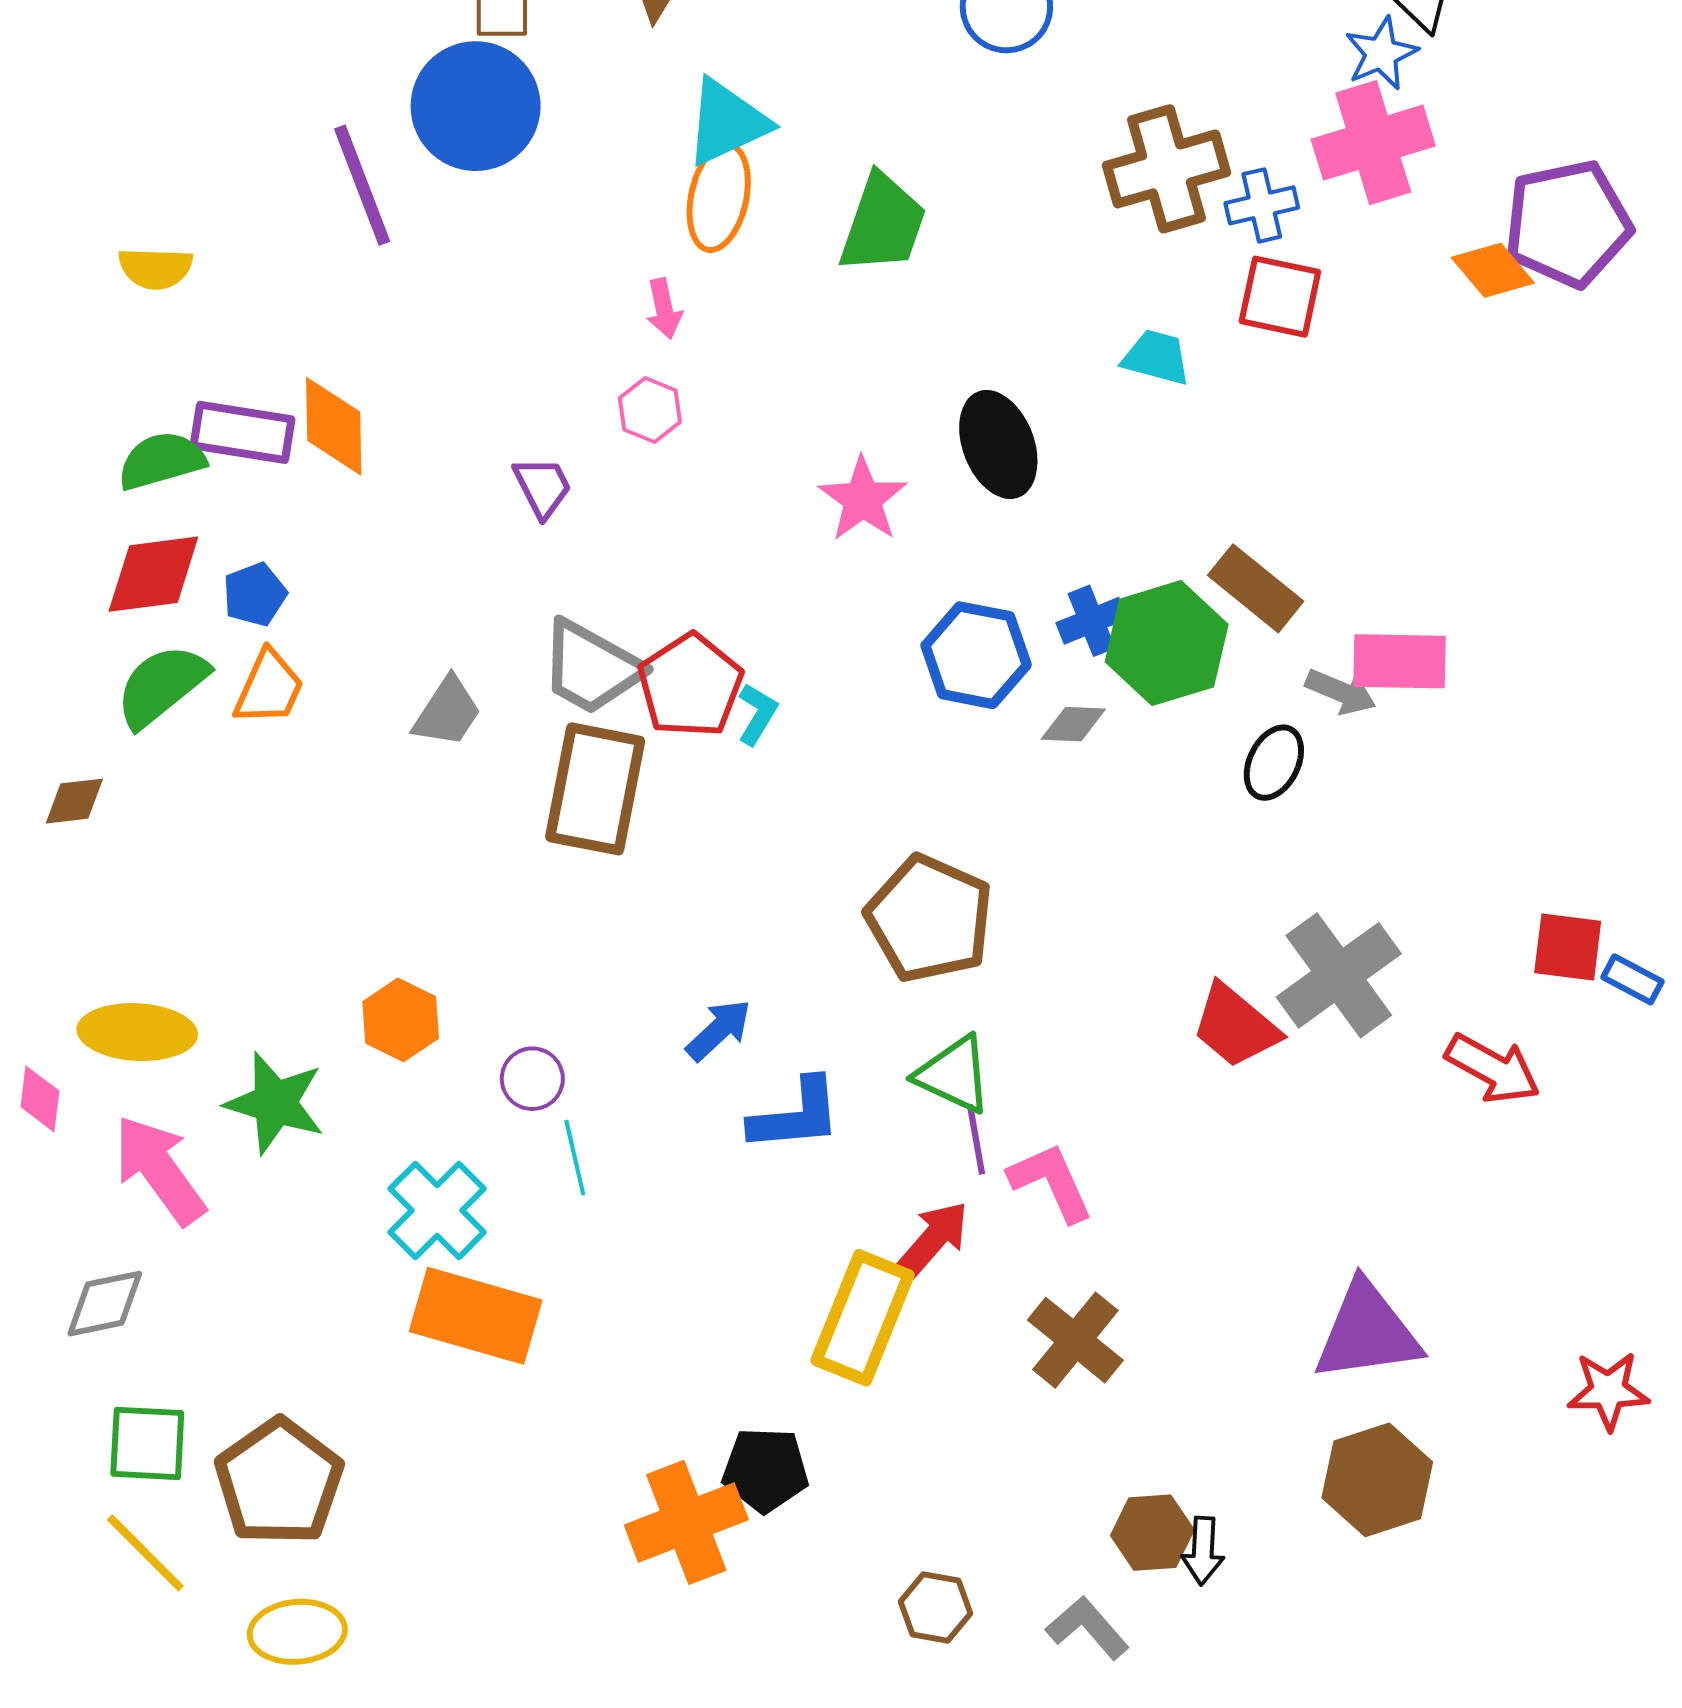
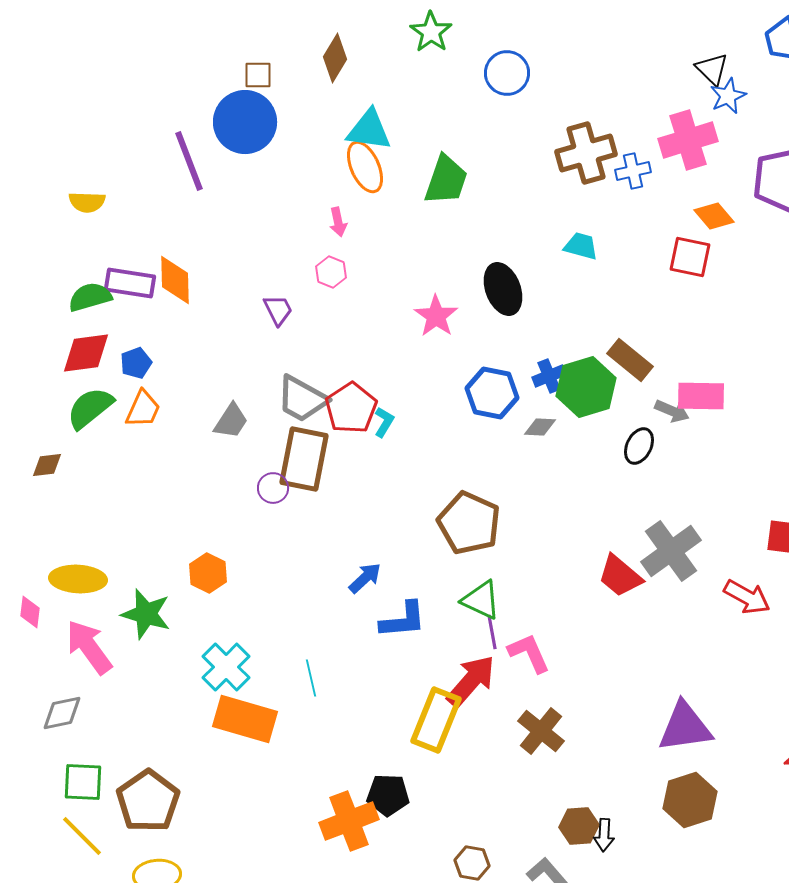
blue star: (1381, 53) -> (728, 96), moved
cyan triangle: (727, 122) -> (369, 130), turned 33
orange ellipse: (719, 197) -> (365, 167), turned -36
orange diamond: (1493, 270) -> (714, 216), moved
red square: (1280, 297) -> (690, 257), moved
purple circle: (532, 1079) -> (273, 488), moved
cyan line: (575, 1158) -> (311, 678), moved
red arrow: (933, 1239) -> (471, 681), size x1.4

